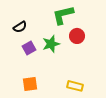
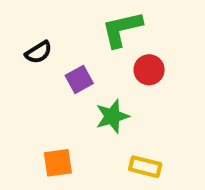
green star: (51, 44) -> (112, 116), moved
purple square: (29, 48) -> (79, 79), moved

